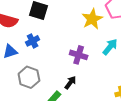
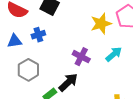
black arrow: (70, 83) -> (68, 82), size x1.5

